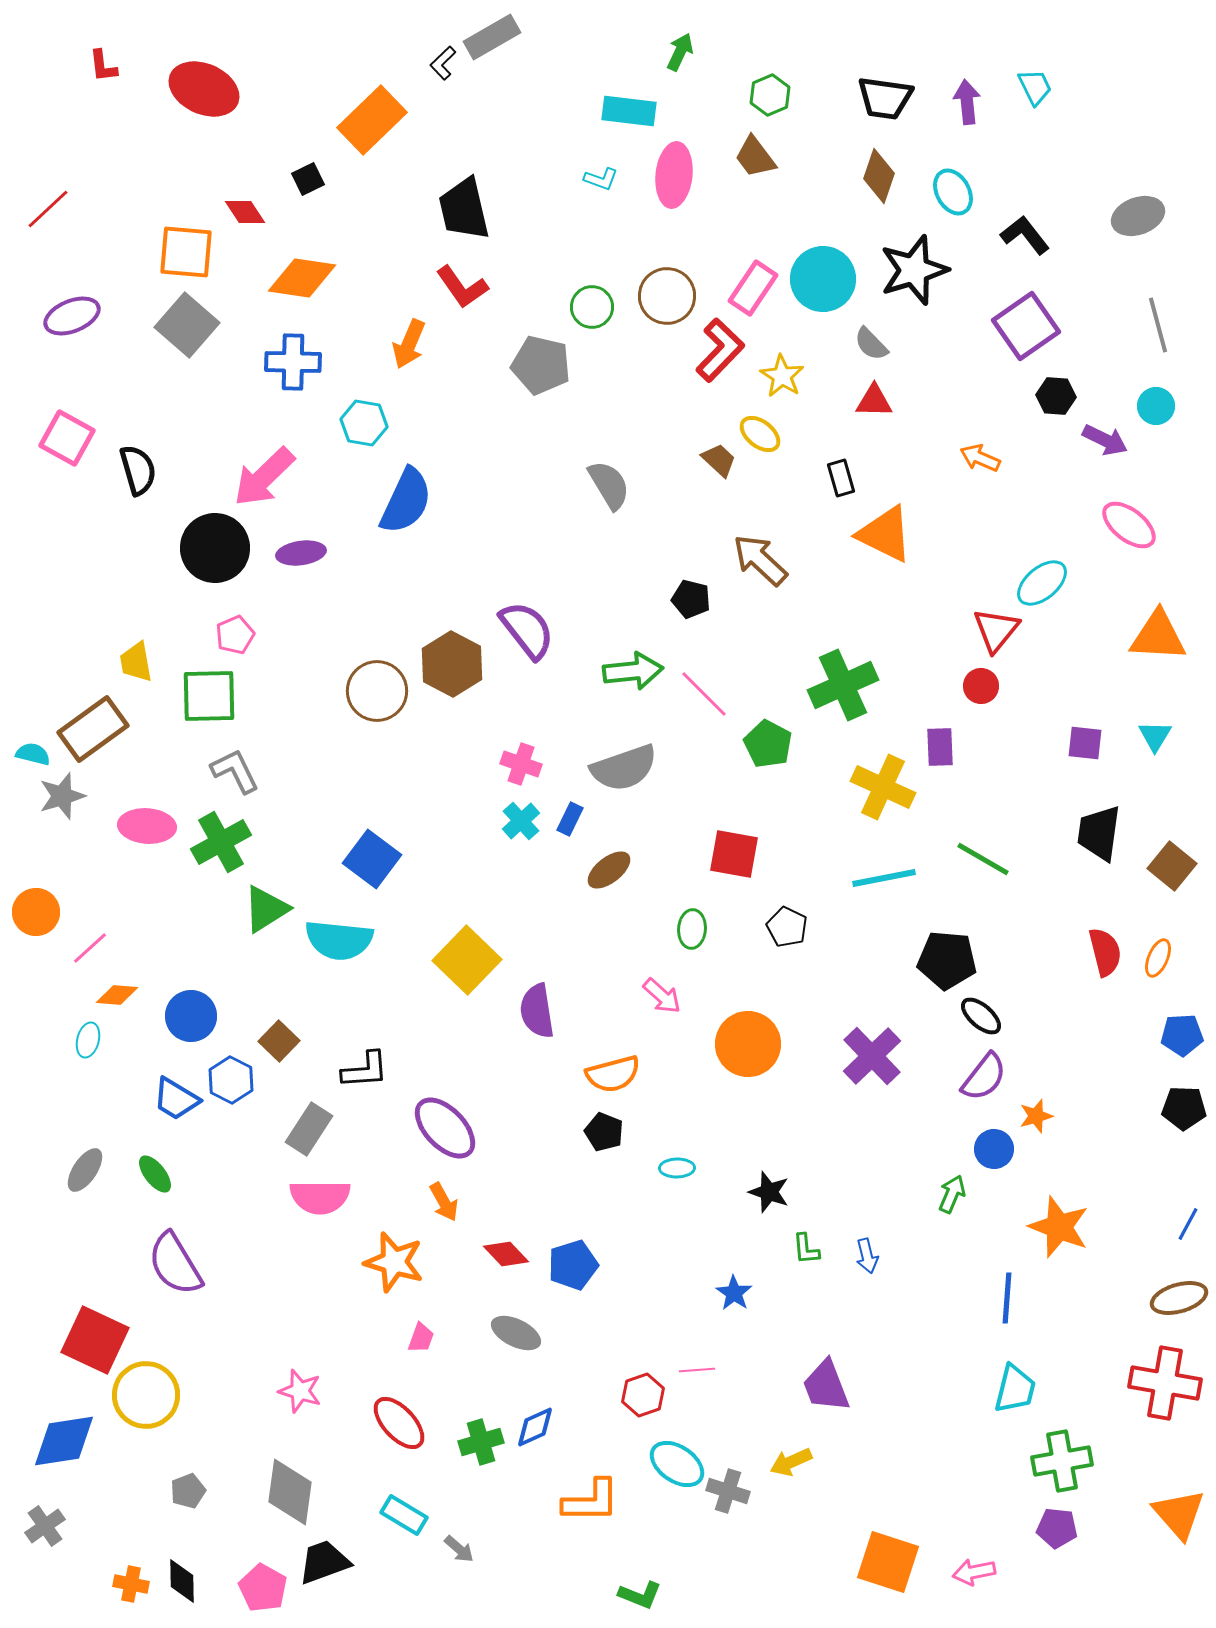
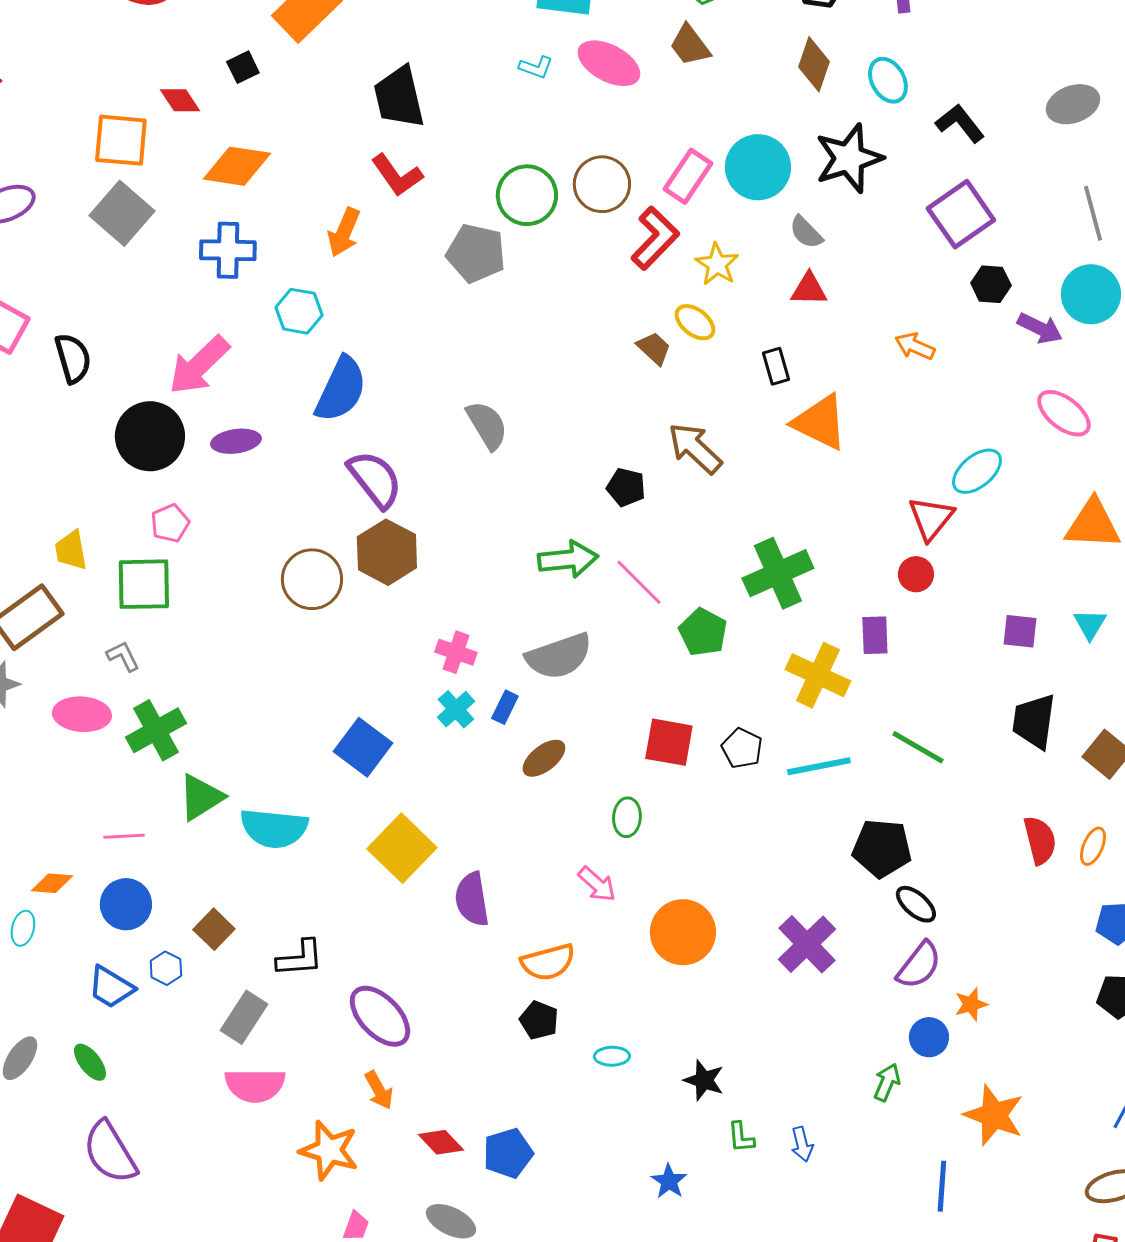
pink ellipse: (674, 175) -> (609, 63), turned -68
green circle: (592, 307) -> (527, 195), size x1.4
cyan circle: (1156, 406) -> (1091, 294), size x1.6
gray semicircle: (609, 485) -> (487, 425), moved
purple semicircle: (527, 630) -> (375, 479), moved
gray L-shape: (235, 771) -> (123, 656), moved, size x0.7
blue square: (372, 859) -> (363, 747), moved
black pentagon: (787, 927) -> (742, 748), moved
pink line: (90, 948) -> (124, 836), moved, turned 39
blue hexagon: (231, 1080) -> (166, 968), size x0.7

